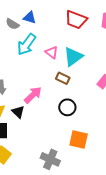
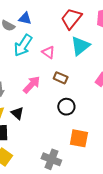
red trapezoid: (76, 20) -> (71, 19), turned 110
cyan triangle: (73, 57) -> (80, 46), moved
pink arrow: (33, 95) -> (32, 85), moved

